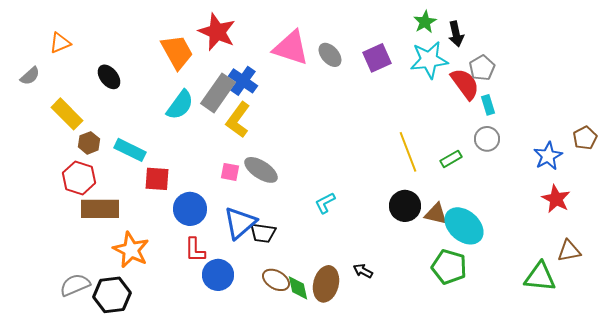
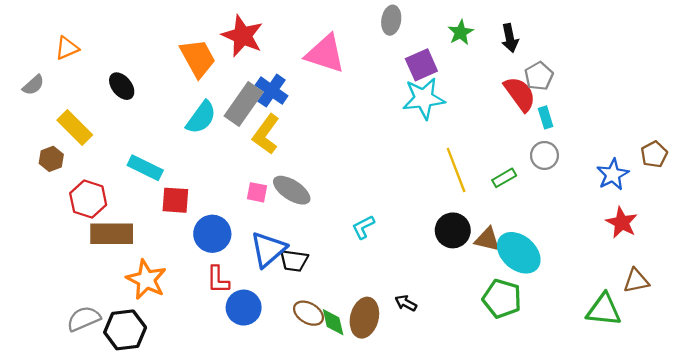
green star: (425, 22) -> (461, 32), moved
gray ellipse: (330, 55) -> (391, 20), moved, turned 50
cyan star: (429, 60) -> (424, 98), moved
brown hexagon: (89, 143) -> (51, 159), moved

